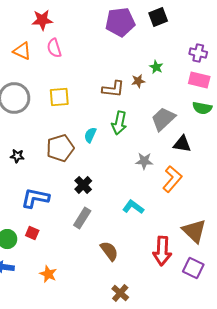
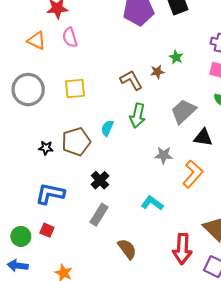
brown L-shape: (113, 89) -> (131, 80), turned -125
black star: (17, 156) -> (46, 148), moved

